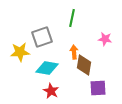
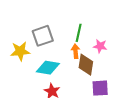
green line: (72, 18) -> (79, 33), moved
pink star: (105, 39) -> (100, 46), moved

